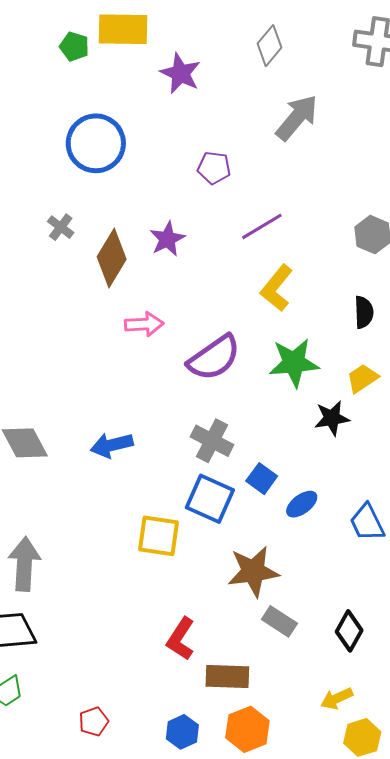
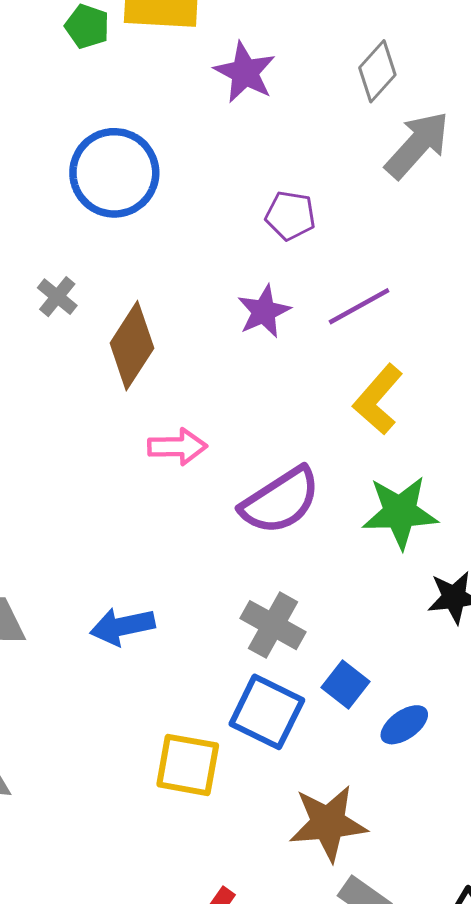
gray diamond: (270, 46) -> (377, 71), moved
purple star: (167, 239) -> (264, 311), moved

